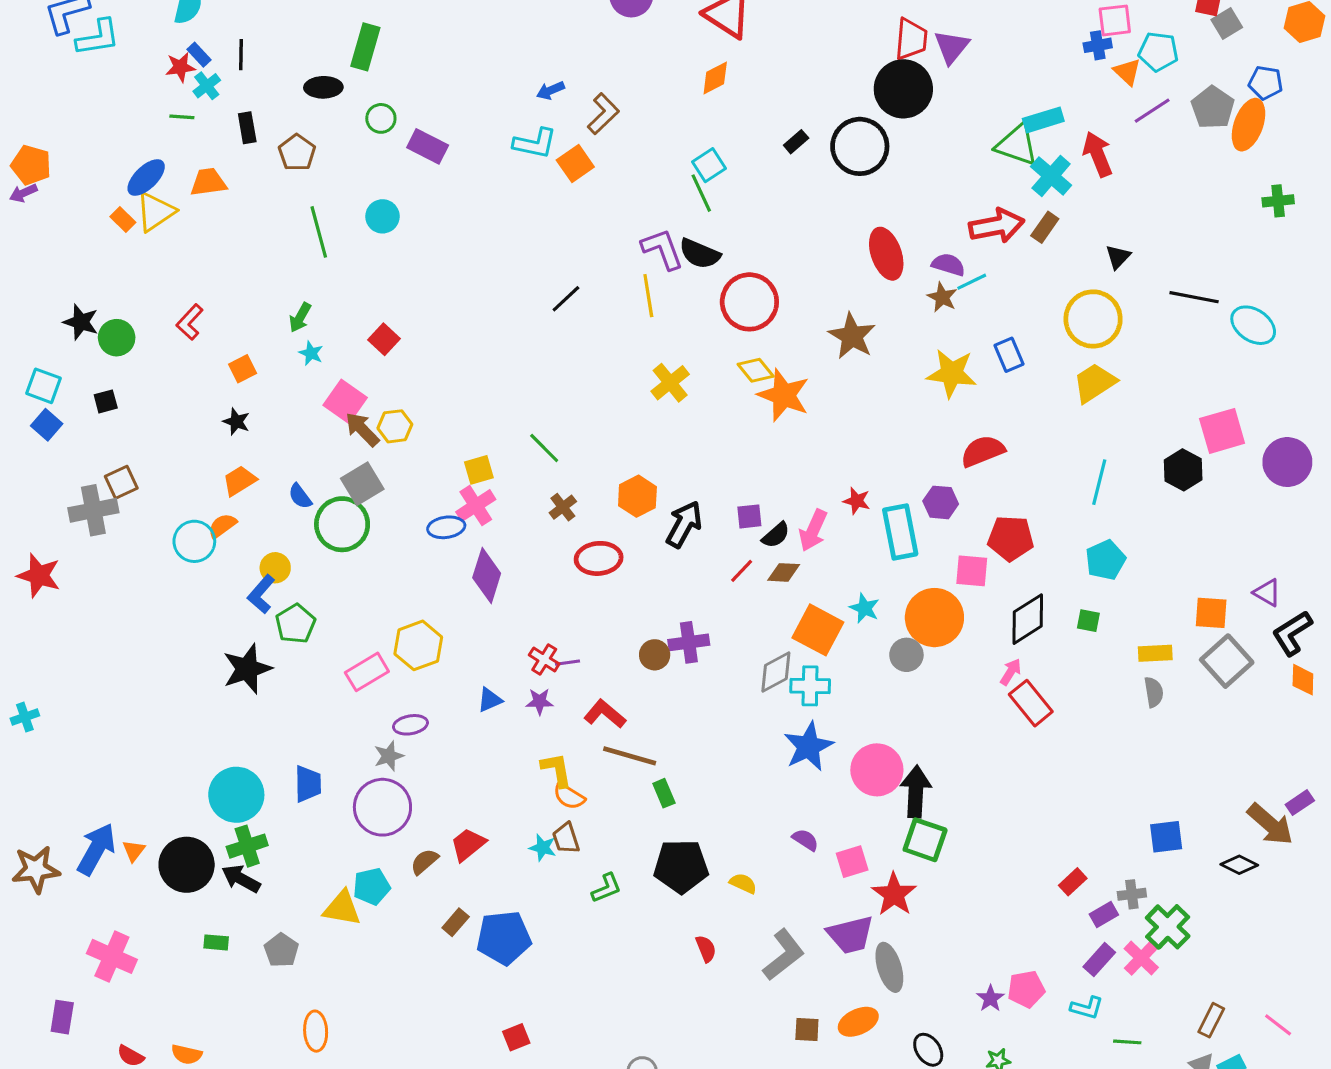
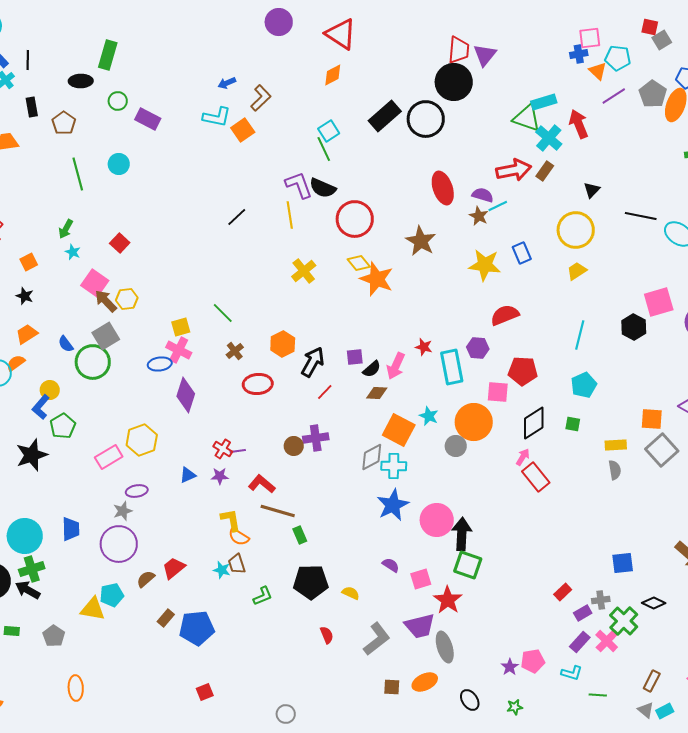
black rectangle: (796, 142) -> (385, 116), size x2.0
yellow trapezoid: (1095, 383) -> (577, 271), size x0.7
pink cross: (476, 506) -> (179, 350), turned -30
red line: (742, 571) -> (325, 392), moved
black diamond: (1239, 865) -> (654, 603), moved

